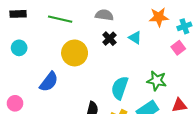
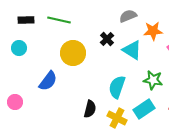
black rectangle: (18, 14) -> (26, 20), moved
gray semicircle: (104, 15) -> (128, 16), moved, turned -30
orange star: (159, 17) -> (153, 31), moved
cyan triangle: (135, 38) -> (132, 50), moved, size x1.5

